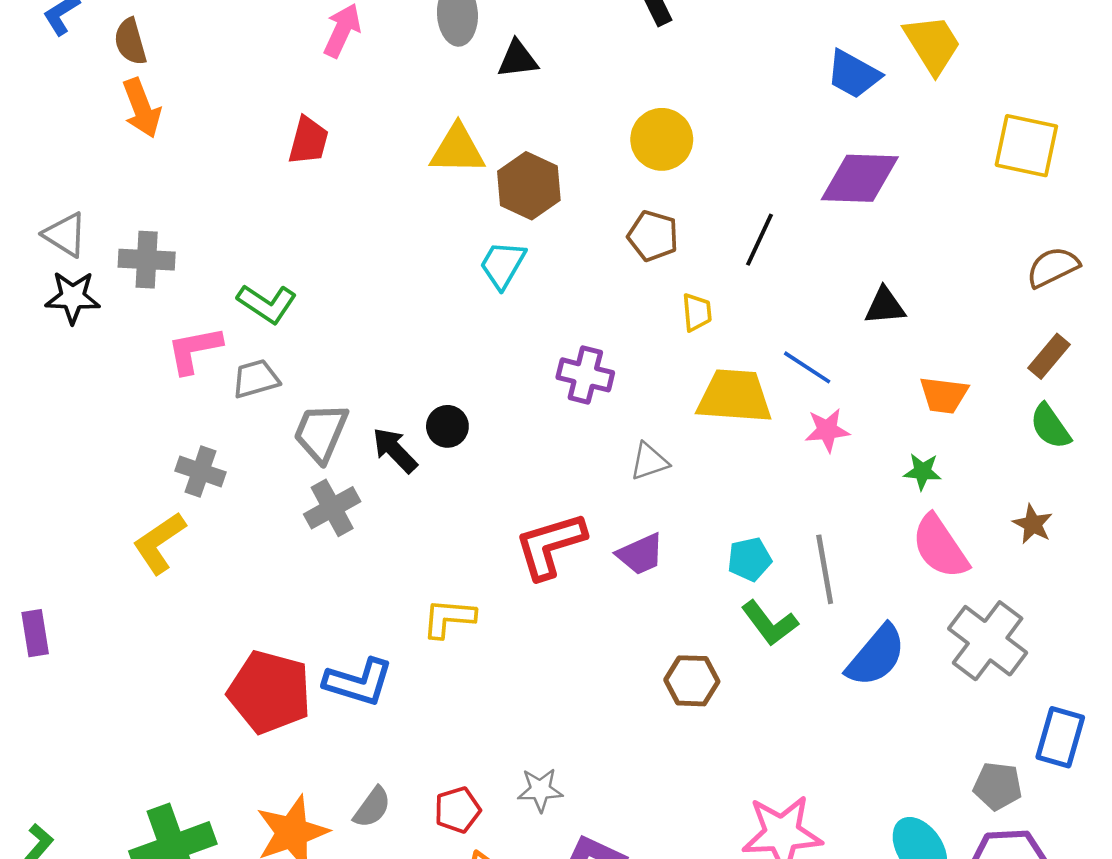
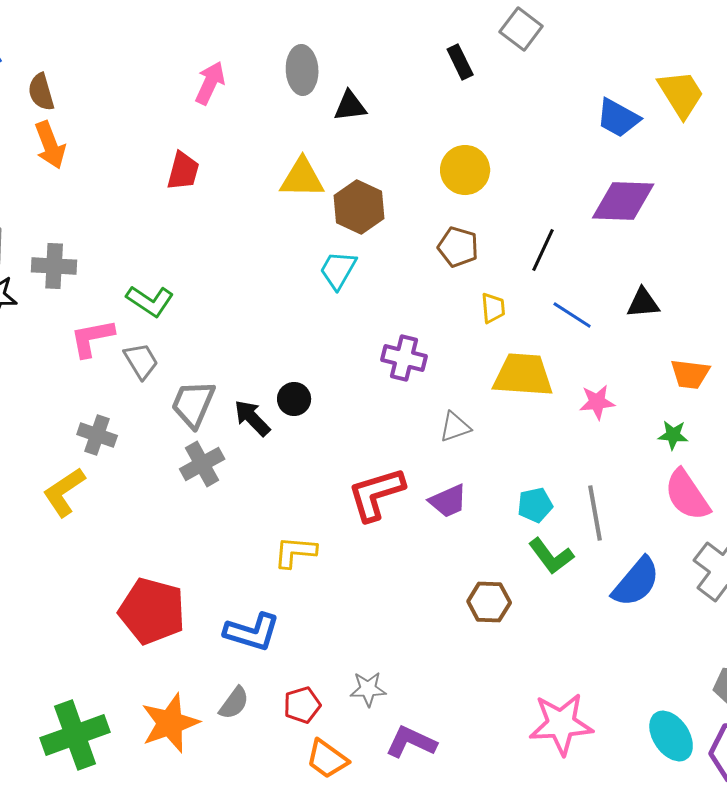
blue line: (807, 367) -> (572, 315), moved
gray trapezoid: (256, 379) -> (141, 361), turned 75
blue L-shape: (358, 682) -> (252, 632), moved

